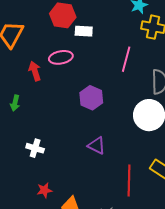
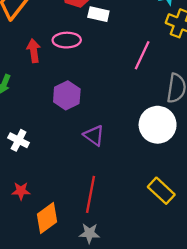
purple hexagon: (91, 98) -> (67, 95), moved
purple triangle: (97, 146) -> (94, 135), moved
red line: (129, 181) -> (91, 194), moved

